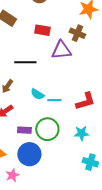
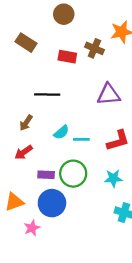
brown cross: (77, 33) -> (94, 48), moved
purple triangle: (61, 50) -> (109, 94), moved
cyan semicircle: (37, 94) -> (61, 132), turned -72

